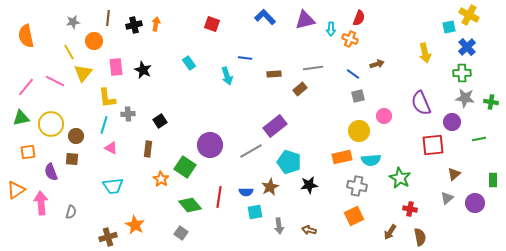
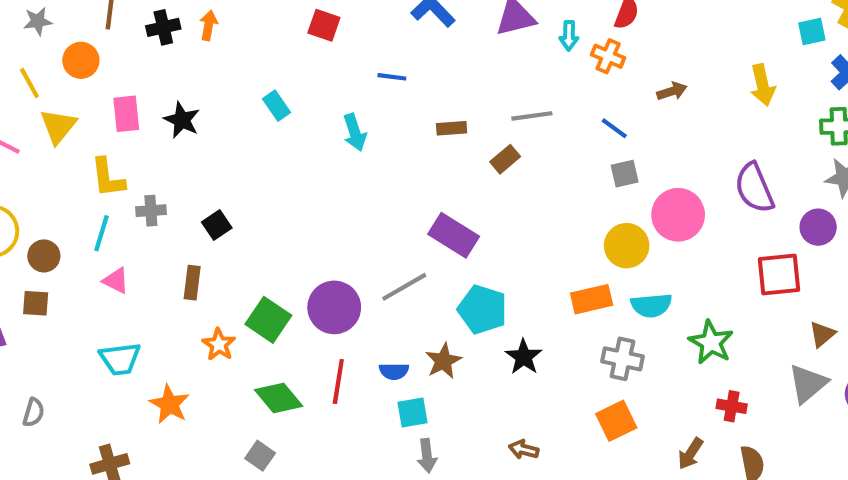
blue line: (245, 58) -> (392, 77), moved
brown arrow: (377, 64) -> (672, 91), moved
pink circle: (384, 116) -> (678, 215), size x1.6
purple rectangle: (275, 126) -> (454, 235), turned 70
purple circle: (210, 145) -> (334, 307), moved
black star: (309, 185) -> (524, 357), turned -30
gray triangle: (447, 198) -> (808, 384), size x1.5
orange star: (135, 225) -> (169, 404), moved
gray arrow: (279, 226) -> (427, 456), moved

